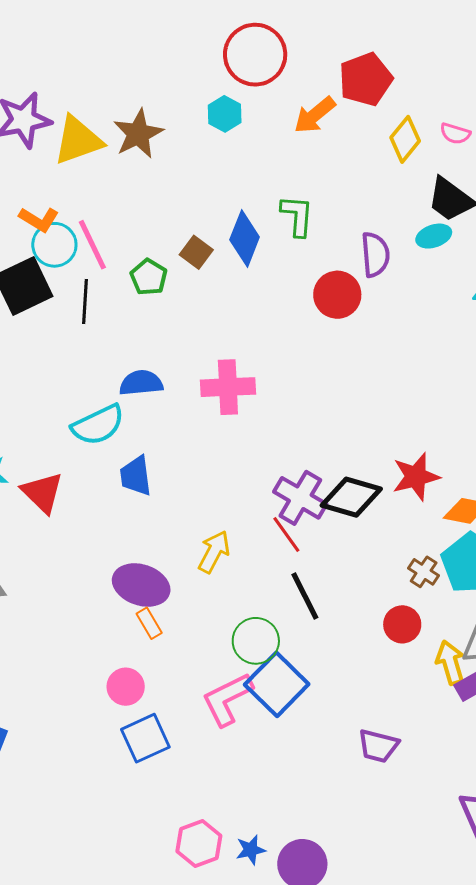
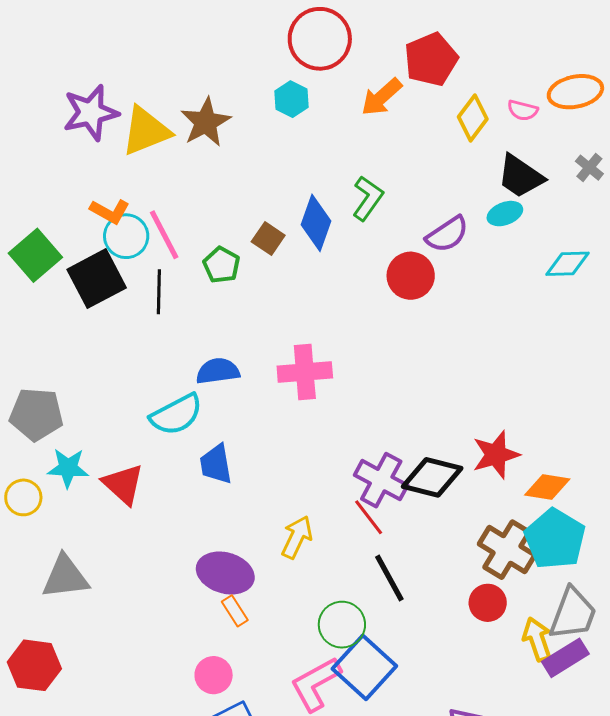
green L-shape: (297, 216) -> (368, 198), turned 33
purple semicircle: (375, 255) -> (447, 234), turned 63
brown cross: (424, 572) -> (507, 550), size x1.8

